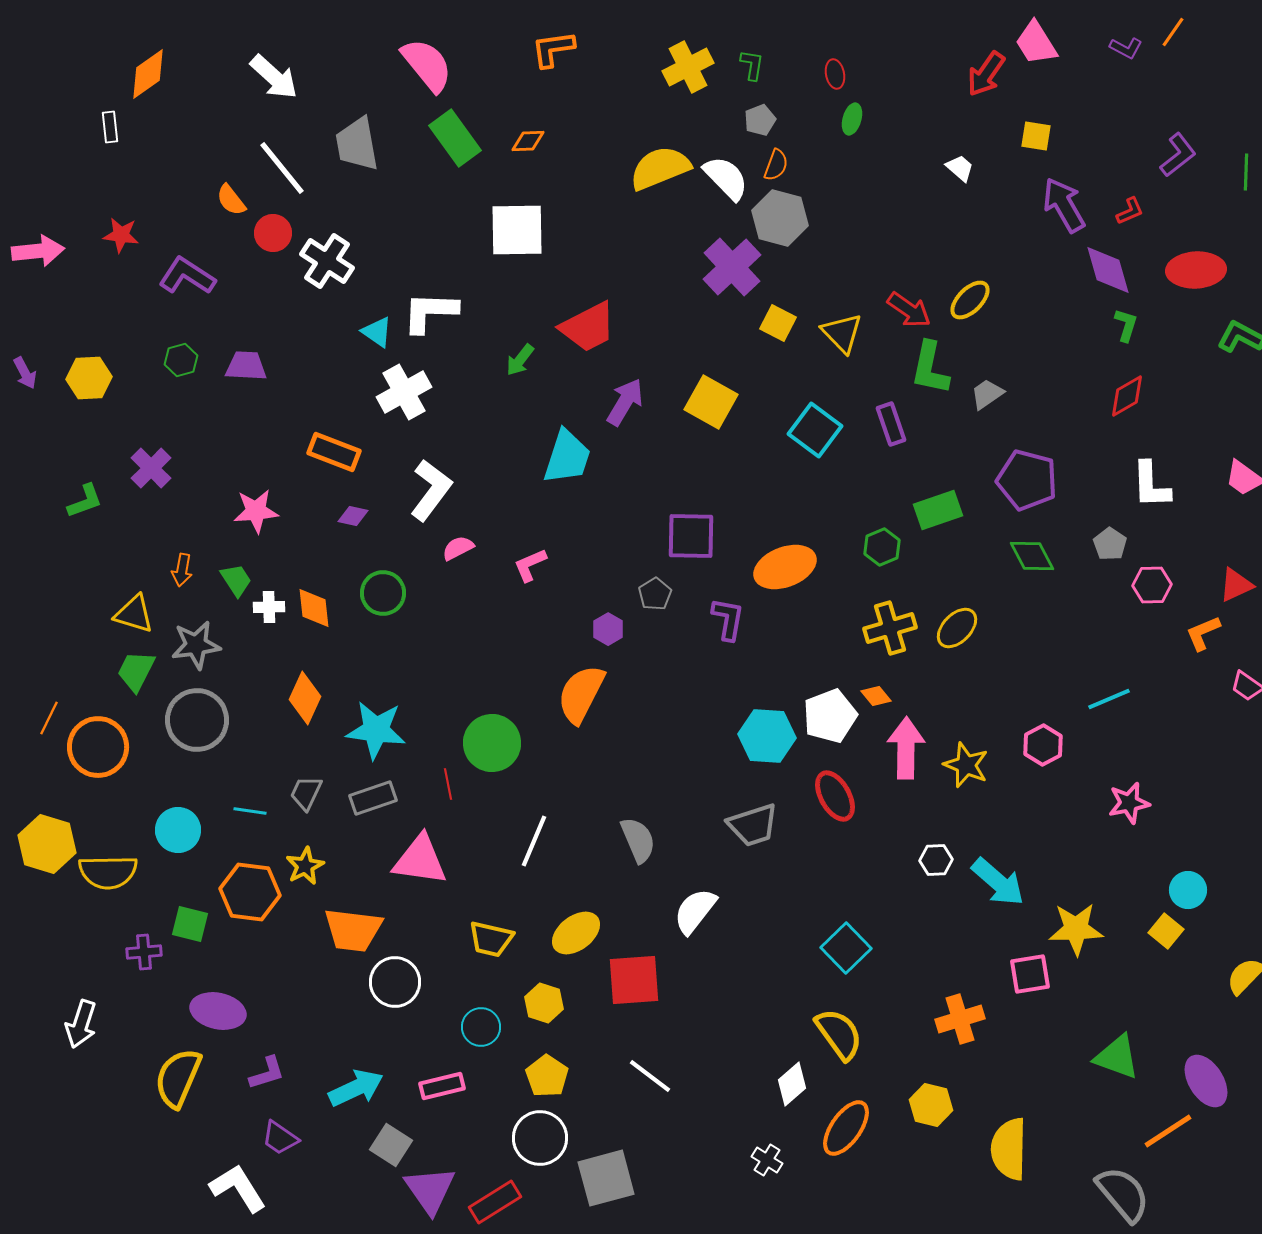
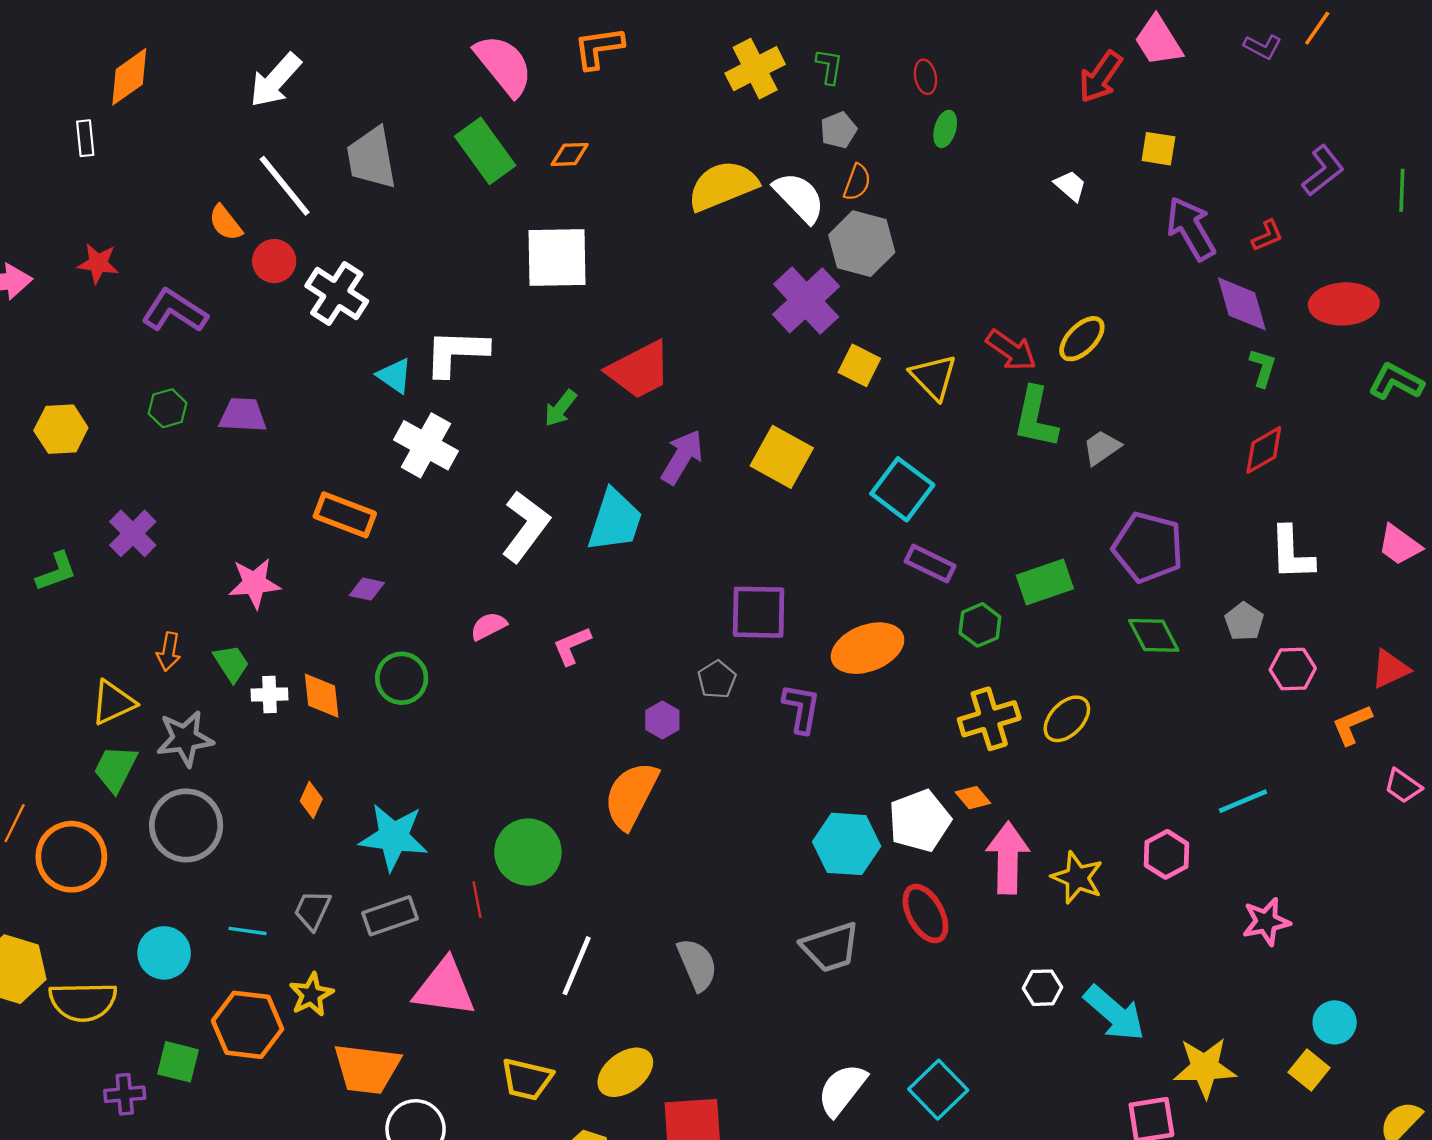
pink semicircle: (427, 65) -> (504, 65), moved
white arrow: (274, 77) -> (275, 80), turned 90
white cross: (404, 392) -> (426, 445), turned -32
purple rectangle: (891, 424) -> (930, 564), moved, turned -45
white L-shape: (431, 490) -> (526, 526), moved
yellow triangle: (134, 614) -> (113, 703), turned -42
orange diamond: (305, 698) -> (311, 800), size x0.6
white semicircle: (695, 911) -> (842, 1090), moved

